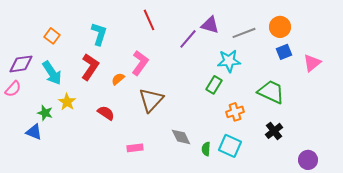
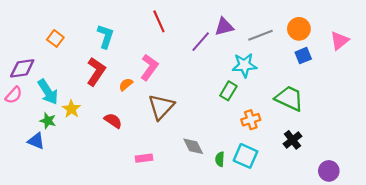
purple triangle: (210, 25) -> (224, 27), turned -30
pink triangle: (312, 63) -> (340, 41), moved
cyan arrow: (52, 73) -> (48, 92), moved

